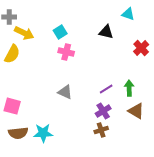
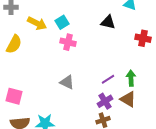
yellow arrow: (24, 33) -> (37, 23), moved
red cross: (141, 48) -> (143, 38), turned -35
brown triangle: (136, 111) -> (128, 99), moved

